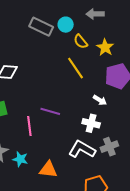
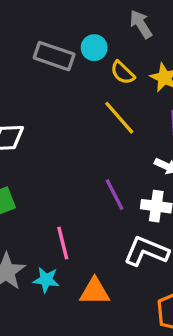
gray arrow: (95, 14) -> (141, 24), turned 66
purple line: (50, 111) -> (114, 195), moved, turned 54
pink line: (29, 126) -> (63, 243), moved

